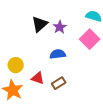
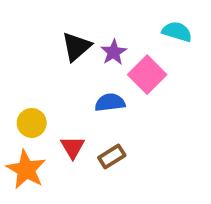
pink square: (90, 39) -> (147, 75), moved
red triangle: (38, 78) -> (73, 147), turned 40

